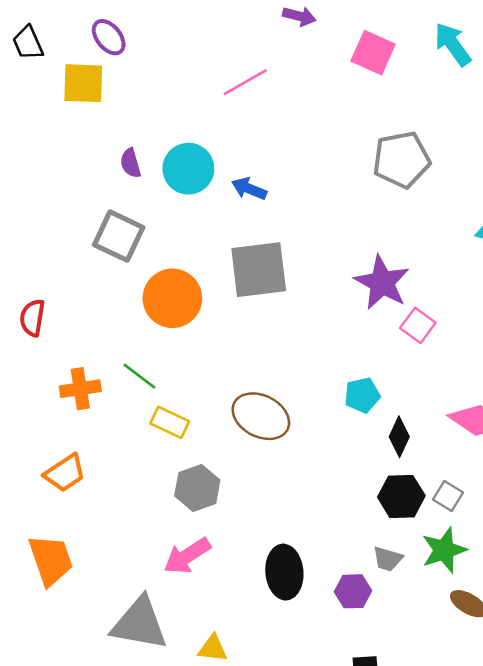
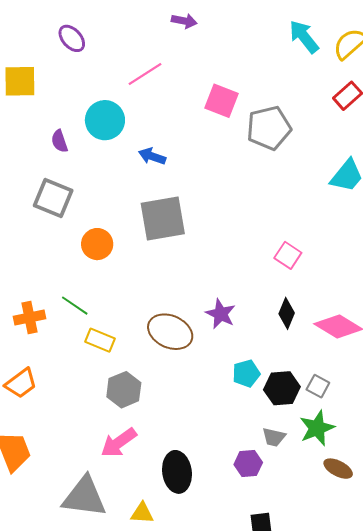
purple ellipse: (109, 37) -> (72, 38), moved
pink square: (373, 53) -> (221, 101), moved
cyan circle: (188, 169) -> (105, 120), moved
purple star: (382, 283) -> (221, 314), moved, size x0.7
orange circle: (172, 298) -> (97, 244), size x0.7
cyan pentagon: (362, 395) -> (246, 373), moved
black diamond: (399, 437) -> (287, 313), moved
black ellipse: (284, 572) -> (177, 472), moved

